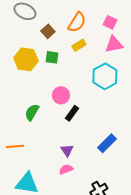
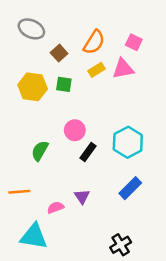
pink triangle: (114, 44) -> (123, 69), moved
cyan hexagon: (105, 76) -> (128, 142), moved
pink semicircle: (66, 169) -> (55, 207), moved

